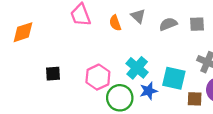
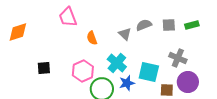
gray triangle: (138, 16) -> (125, 34), moved
orange semicircle: (115, 23) -> (92, 38), moved

